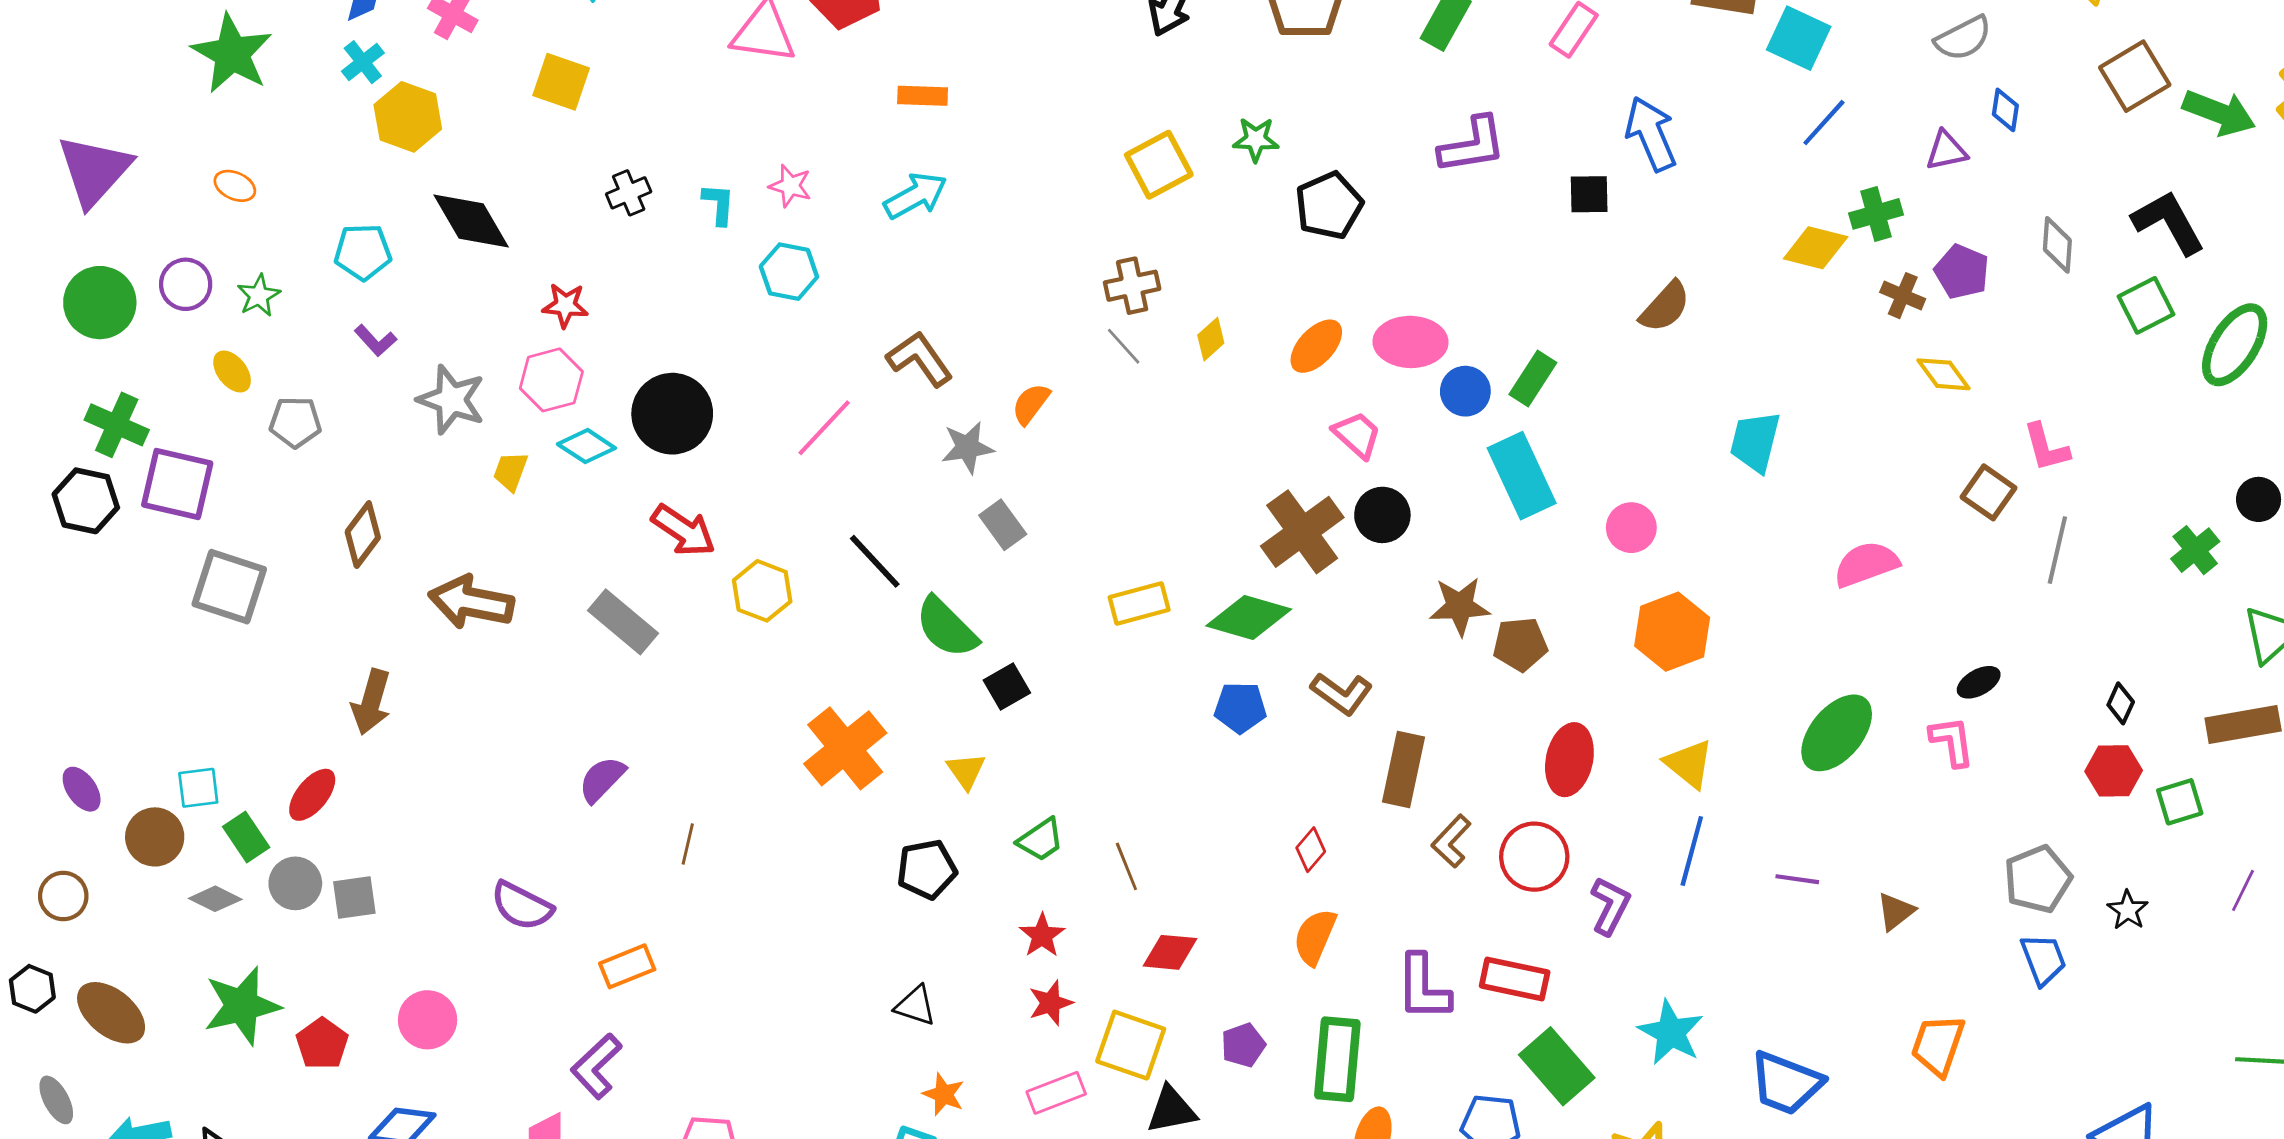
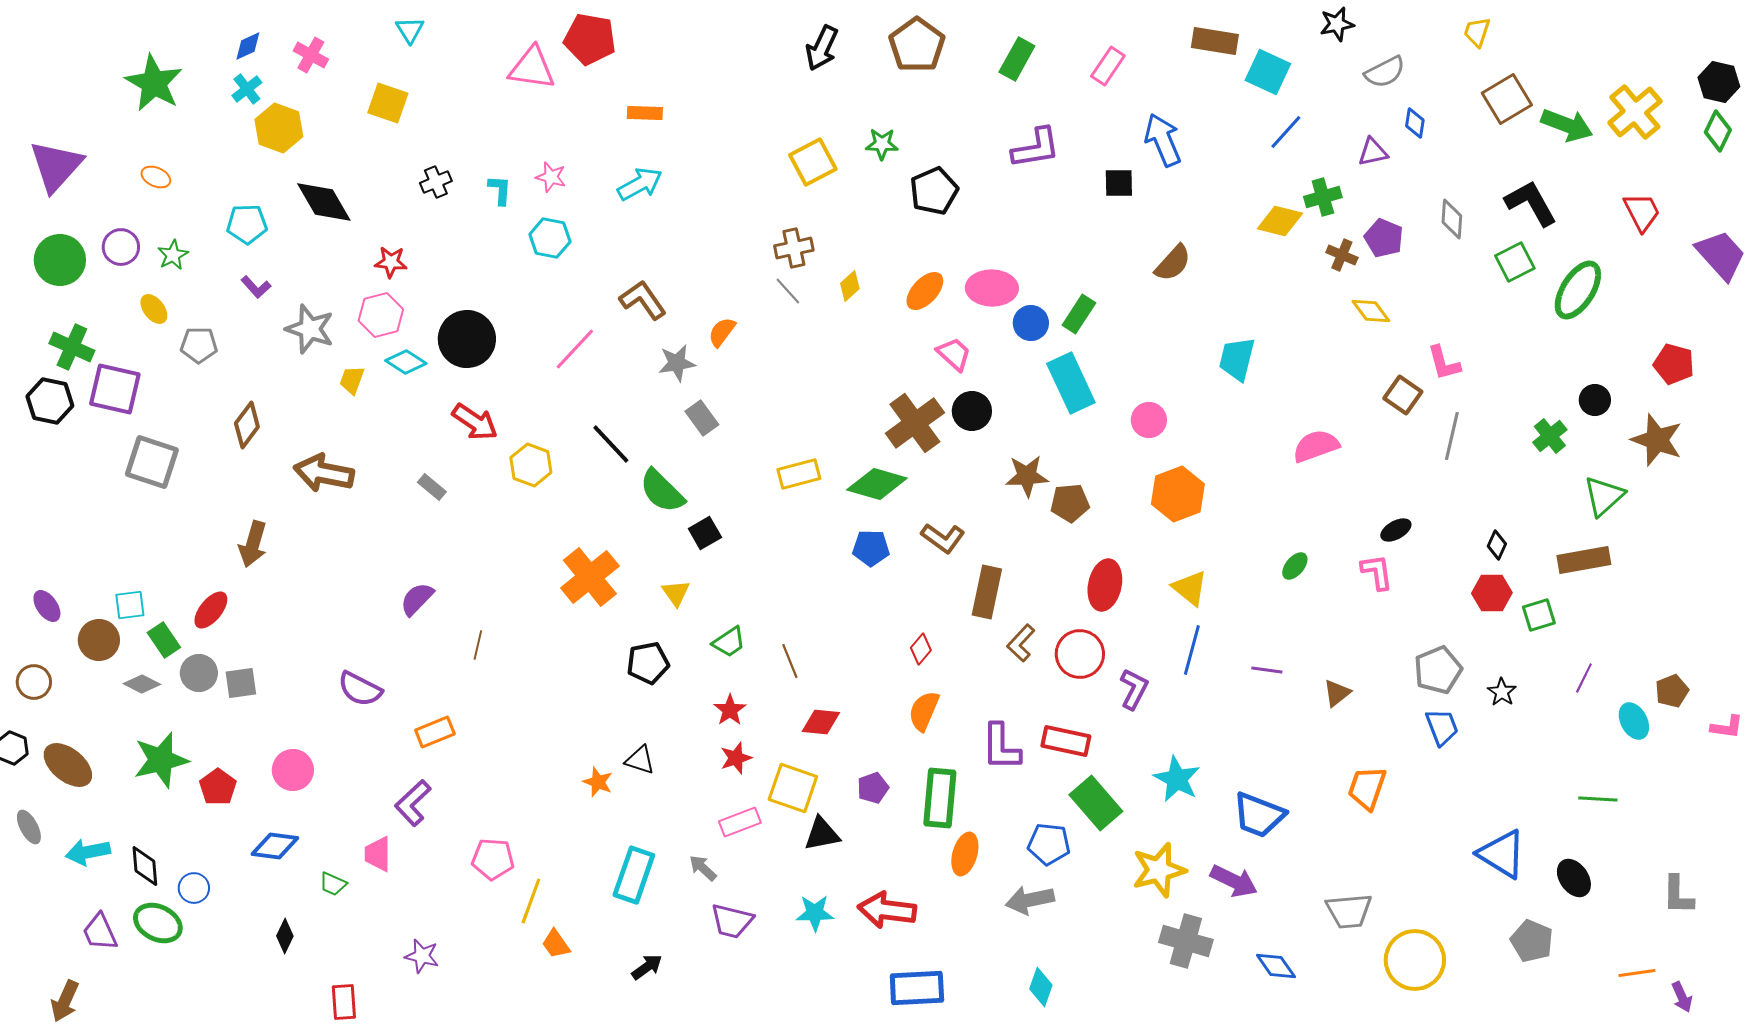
gray rectangle: (623, 622) -> (432, 487), size x0.6
green ellipse: (1837, 733) -> (1295, 566), size x0.5
orange star: (944, 1094) -> (598, 782), moved

